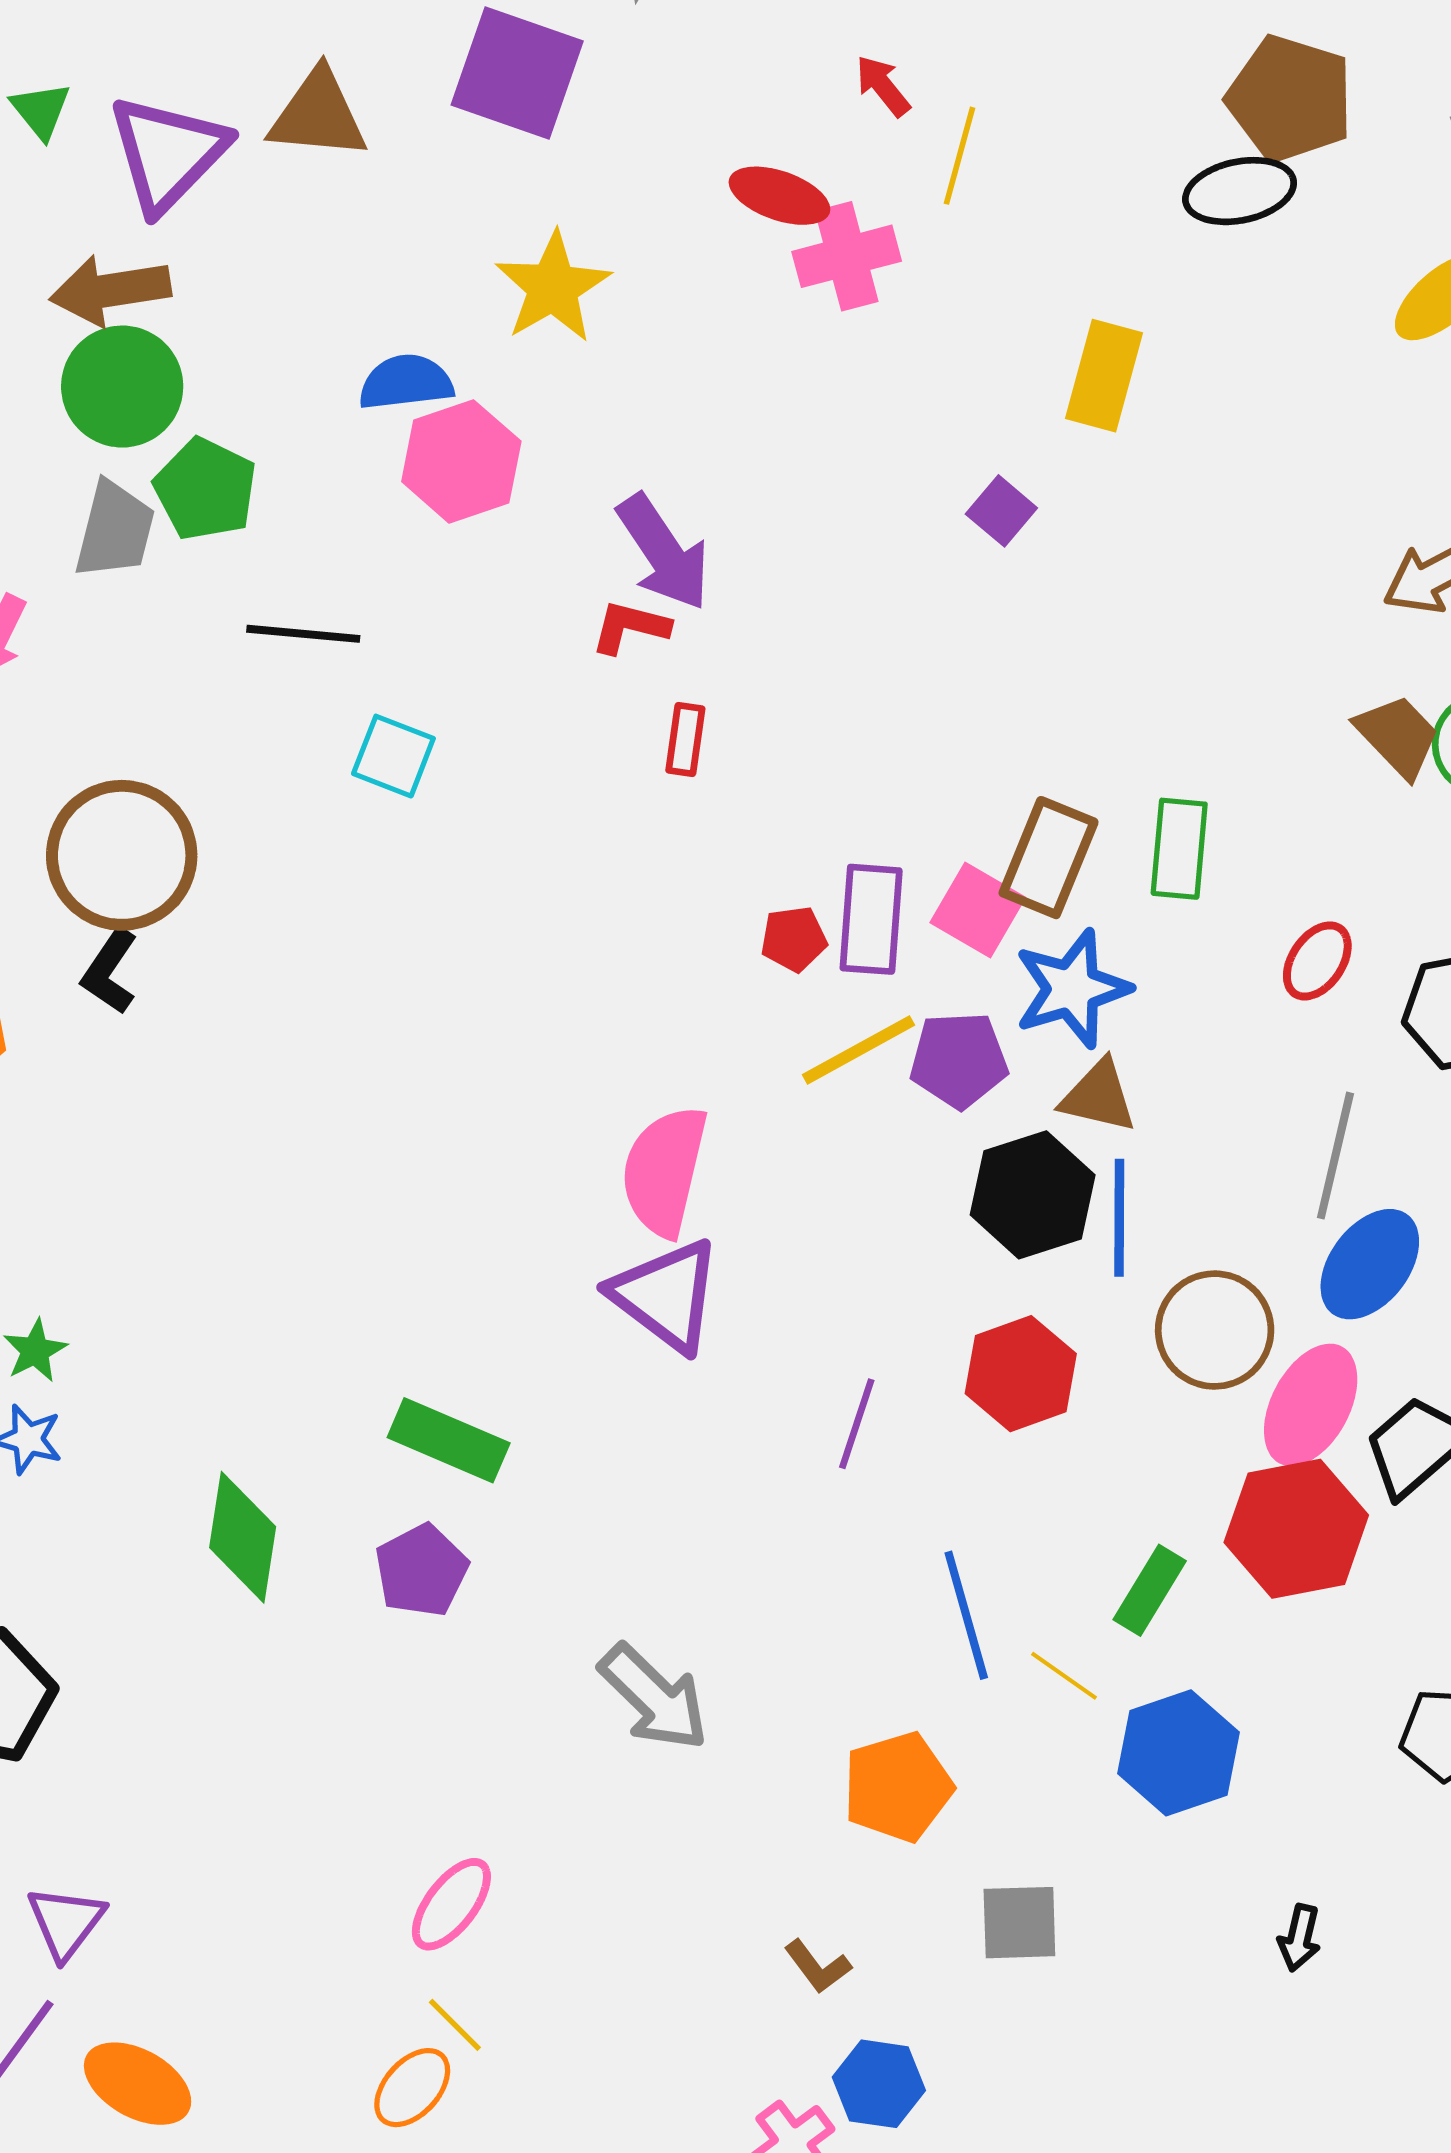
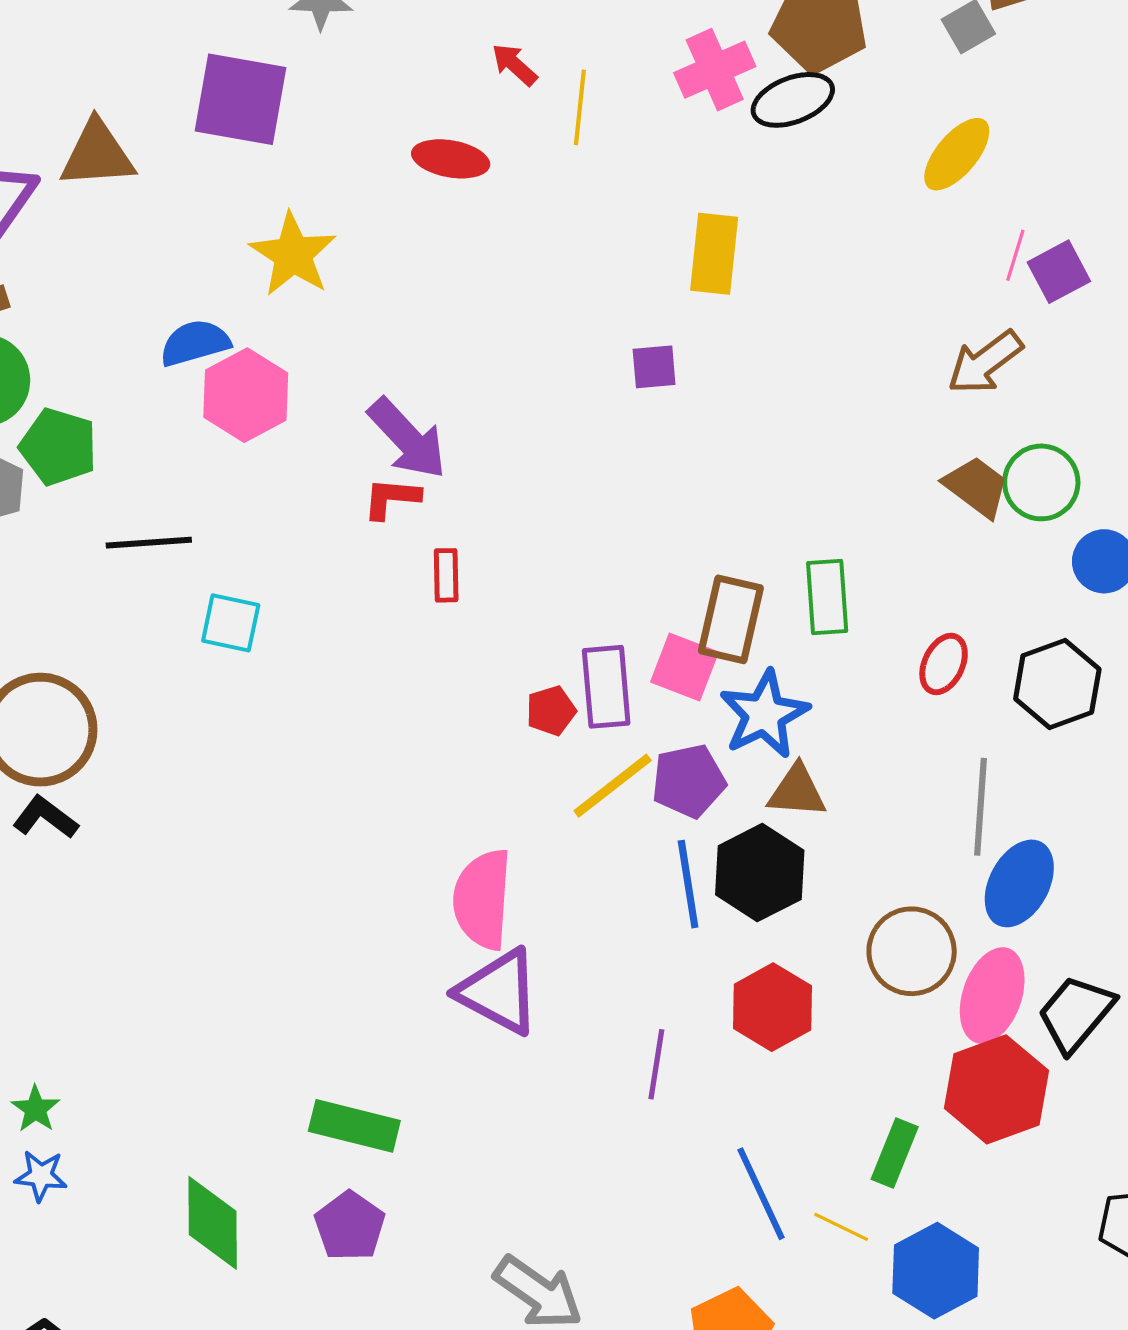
pink cross: (847, 256) -> (715, 70), moved
purple square: (1001, 511) -> (654, 367), turned -36
black L-shape: (110, 971) -> (45, 817), turned 102
blue line: (1119, 1218) -> (688, 884), moved

